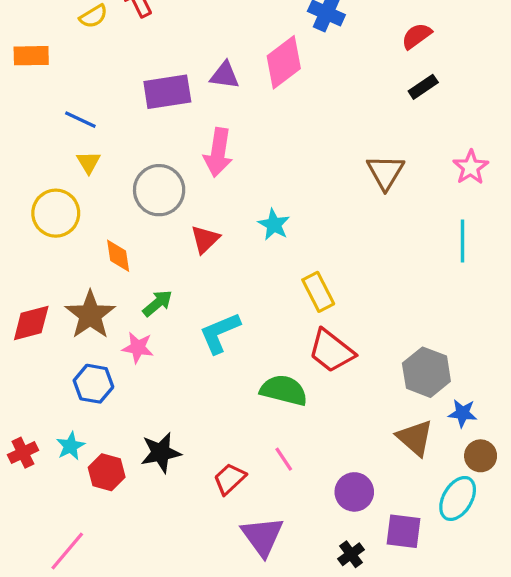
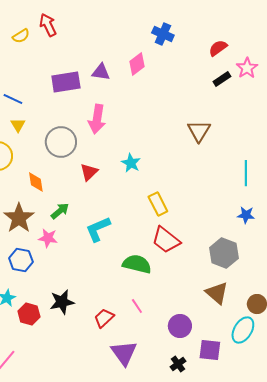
pink diamond: (284, 62) -> (137, 64), size x0.7
pink star: (471, 167) -> (247, 68), moved
blue star: (463, 413) -> (246, 215), moved

